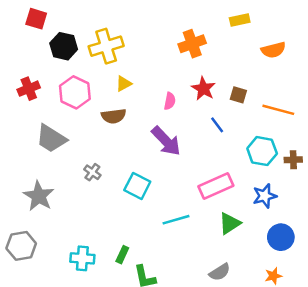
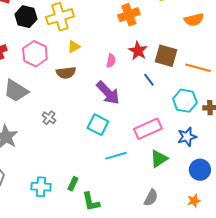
brown square: (238, 95) -> (166, 56), size x1.6
cyan square: (137, 186) -> (98, 125), moved
gray semicircle: (220, 272) -> (151, 198), turned -30

